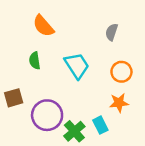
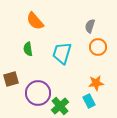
cyan trapezoid: (77, 66) -> (62, 53), turned -130
orange circle: (121, 72) -> (98, 47), moved
cyan rectangle: (100, 125) -> (89, 101), moved

